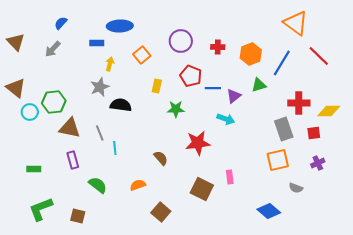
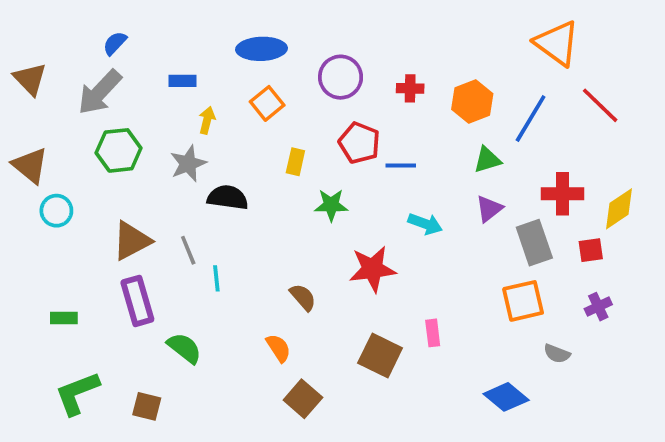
blue ellipse: (120, 26) -> (262, 49), moved
gray arrow: (53, 49) -> (100, 92), size x1.5
purple triangle: (234, 96) -> (489, 209), moved
green hexagon: (54, 102) -> (119, 150), moved
yellow diamond: (329, 111) -> (619, 209), turned -35
brown triangle: (70, 128) -> (132, 241), turned -40
purple rectangle: (73, 160) -> (137, 301), size x1.4
orange semicircle: (138, 185) -> (278, 348), moved, turned 77

